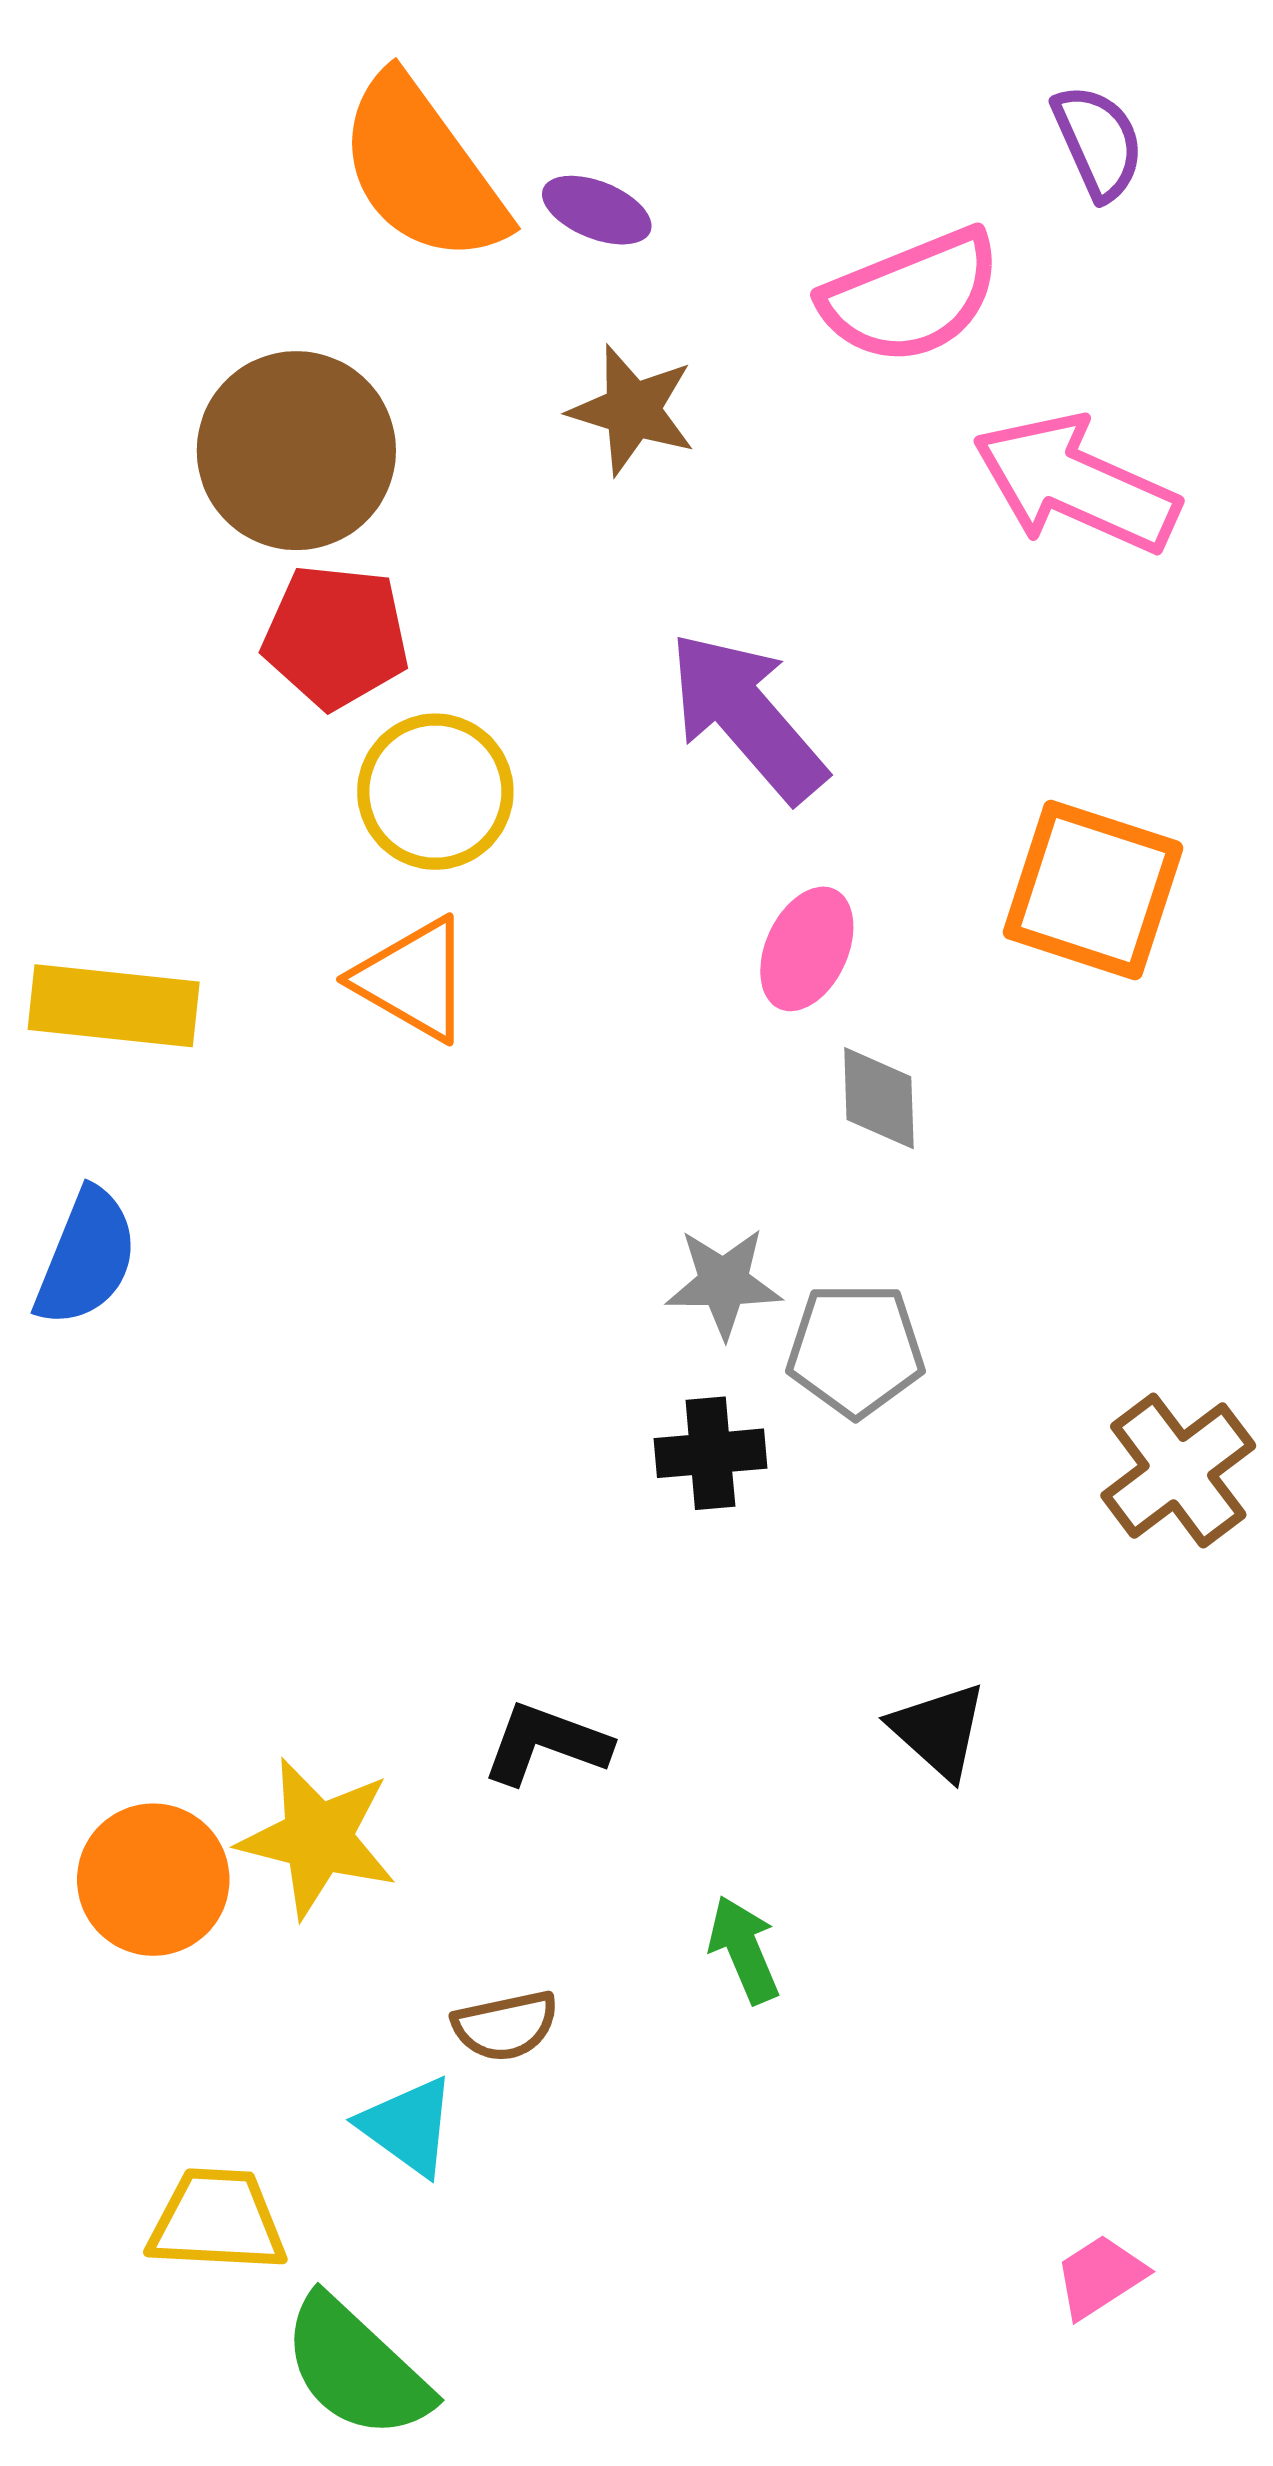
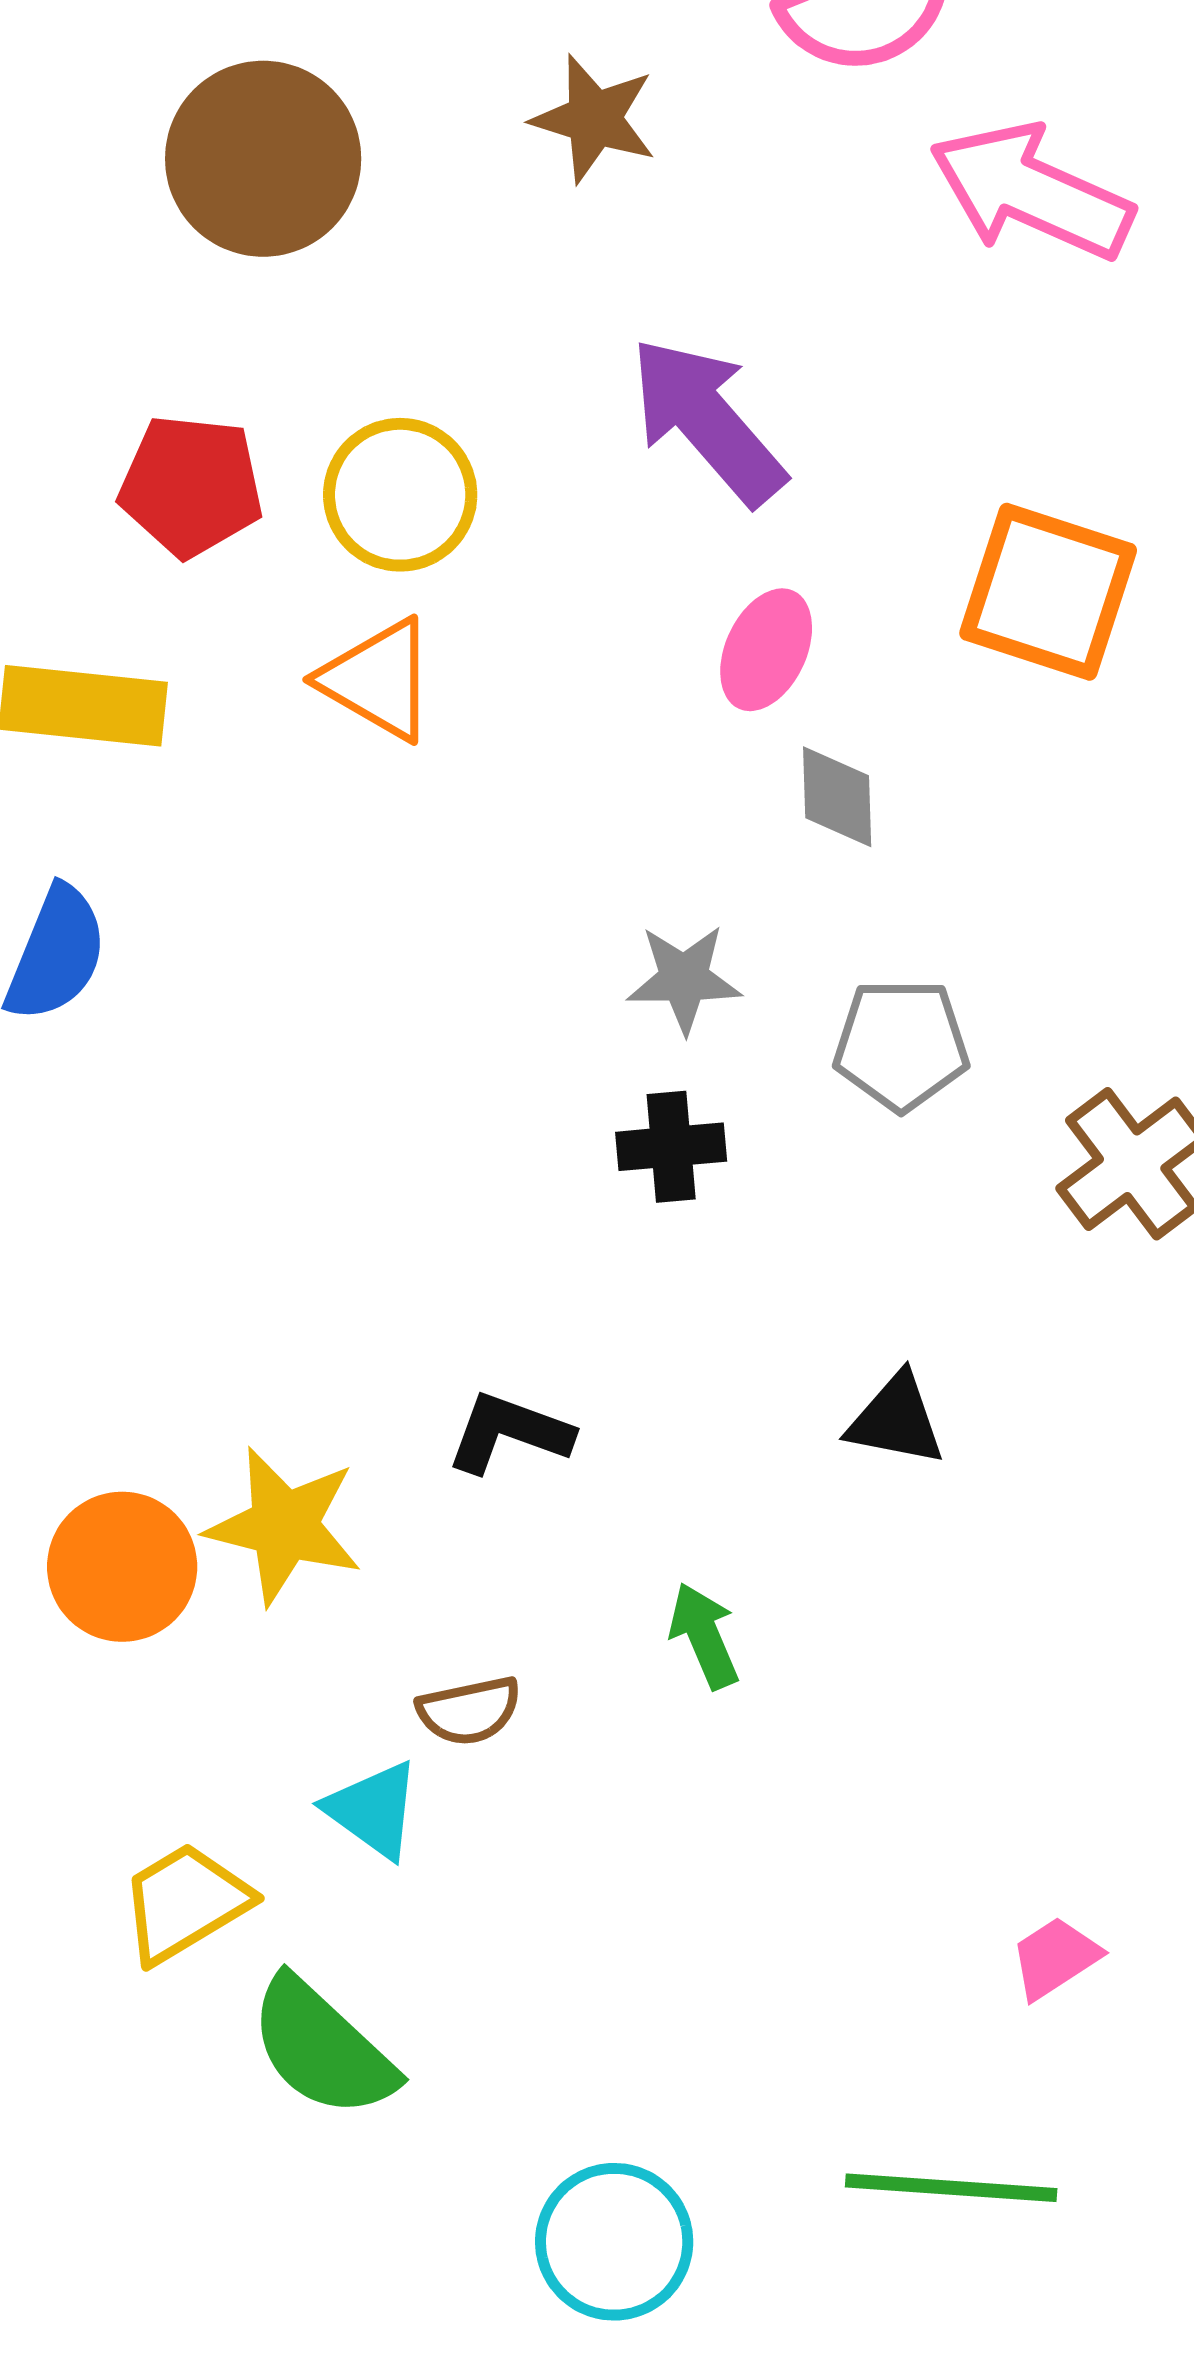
red pentagon: (336, 636) -> (191, 486), moved
gray pentagon: (856, 1350) -> (901, 1045), moved
black triangle: (939, 1730) -> (896, 1420), turned -31
yellow trapezoid: (217, 2221) -> (185, 1903), turned -34

